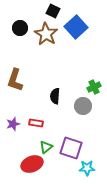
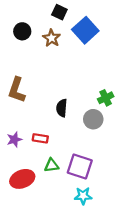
brown star: (46, 34) -> (52, 38), size x0.7
green triangle: (46, 147) -> (52, 165), turned 32
red ellipse: (32, 164) -> (22, 179), moved
cyan star: (87, 168) -> (83, 196), moved

